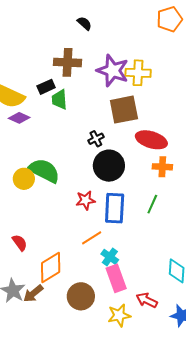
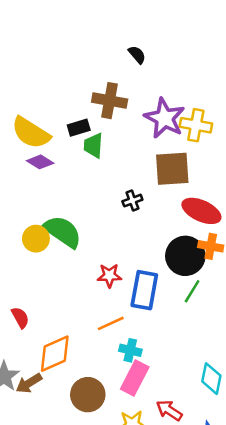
black circle: (109, 166) -> (185, 256), moved
cyan cross: (110, 257) -> (130, 350), turned -30
pink rectangle: (116, 278) -> (135, 378), turned 40

